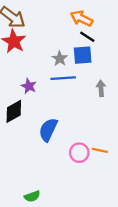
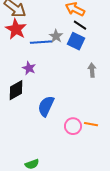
blue square: (83, 55) -> (76, 41), turned 30
gray star: (60, 59) -> (56, 36), moved
blue line: (63, 78) -> (41, 42), moved

